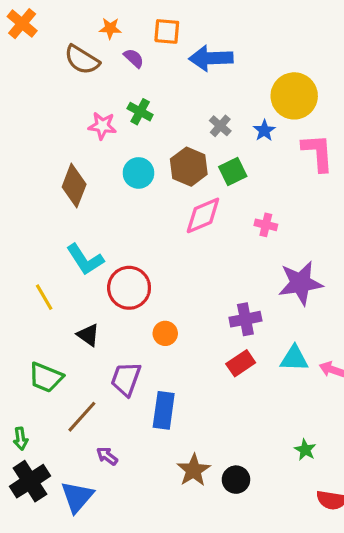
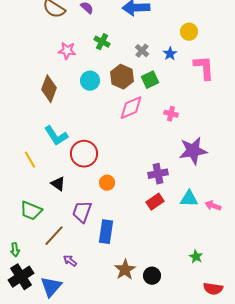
yellow circle: (294, 96) -> (189, 32), size x0.6
green cross: (140, 112) -> (102, 42), moved

